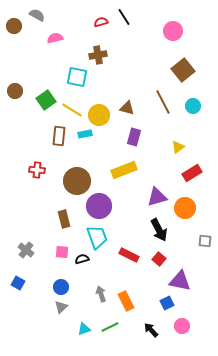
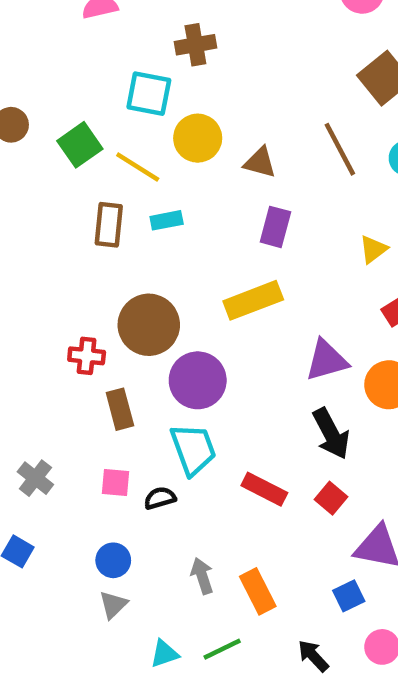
yellow circle: (99, 115) -> (198, 138), moved
red cross: (37, 170) -> (87, 356), moved

